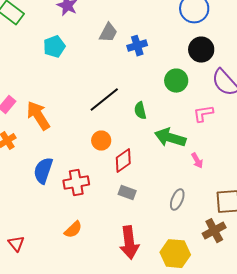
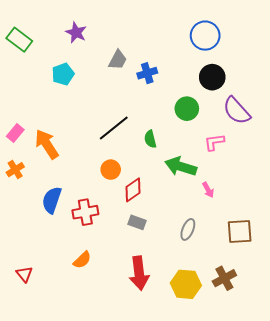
brown cross: (214, 231) -> (224, 278), moved

